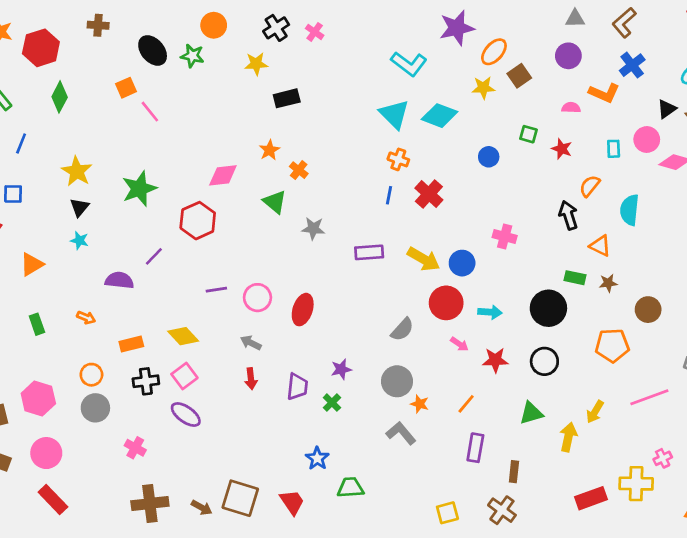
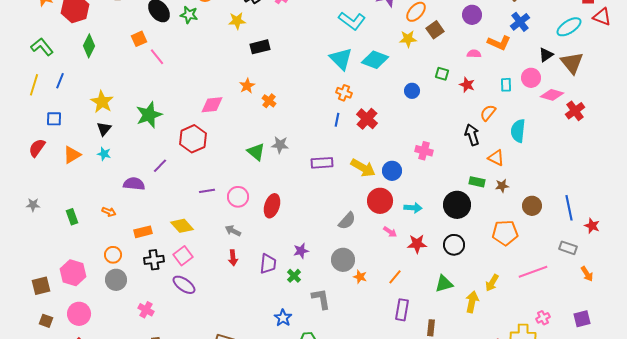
green triangle: (275, 202) -> (256, 152), moved
orange triangle: (32, 264) -> (72, 155), moved
gray L-shape: (401, 433) -> (321, 299), moved, turned 30

